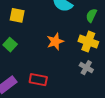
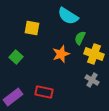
yellow square: (17, 15) -> (32, 28), moved
green semicircle: (91, 15) -> (80, 38), moved

